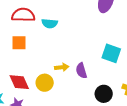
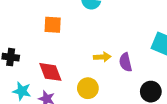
yellow circle: (45, 83) -> (88, 88), moved

